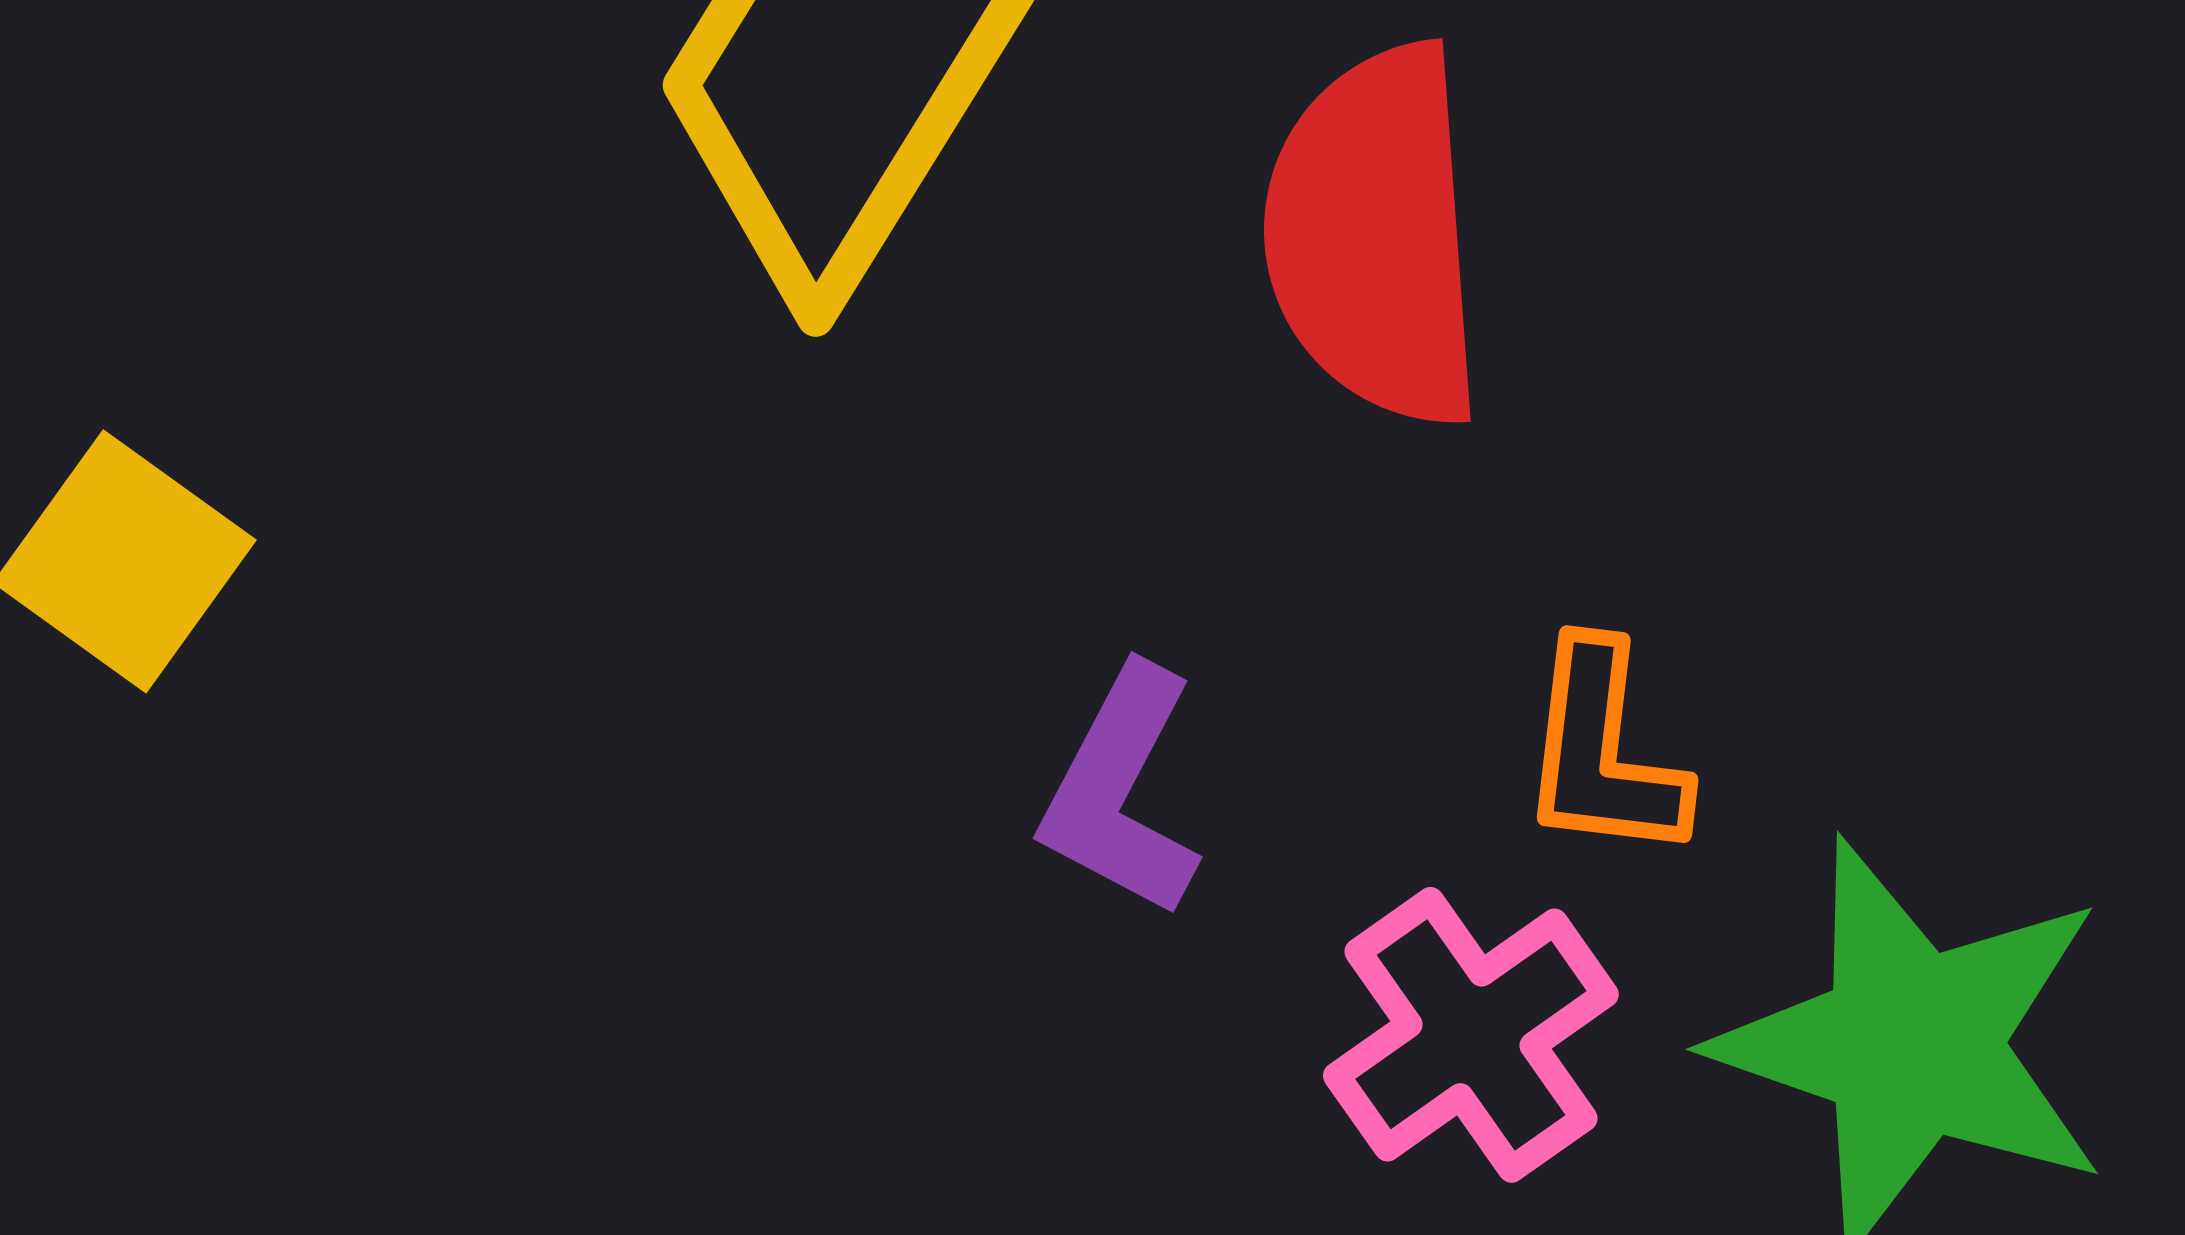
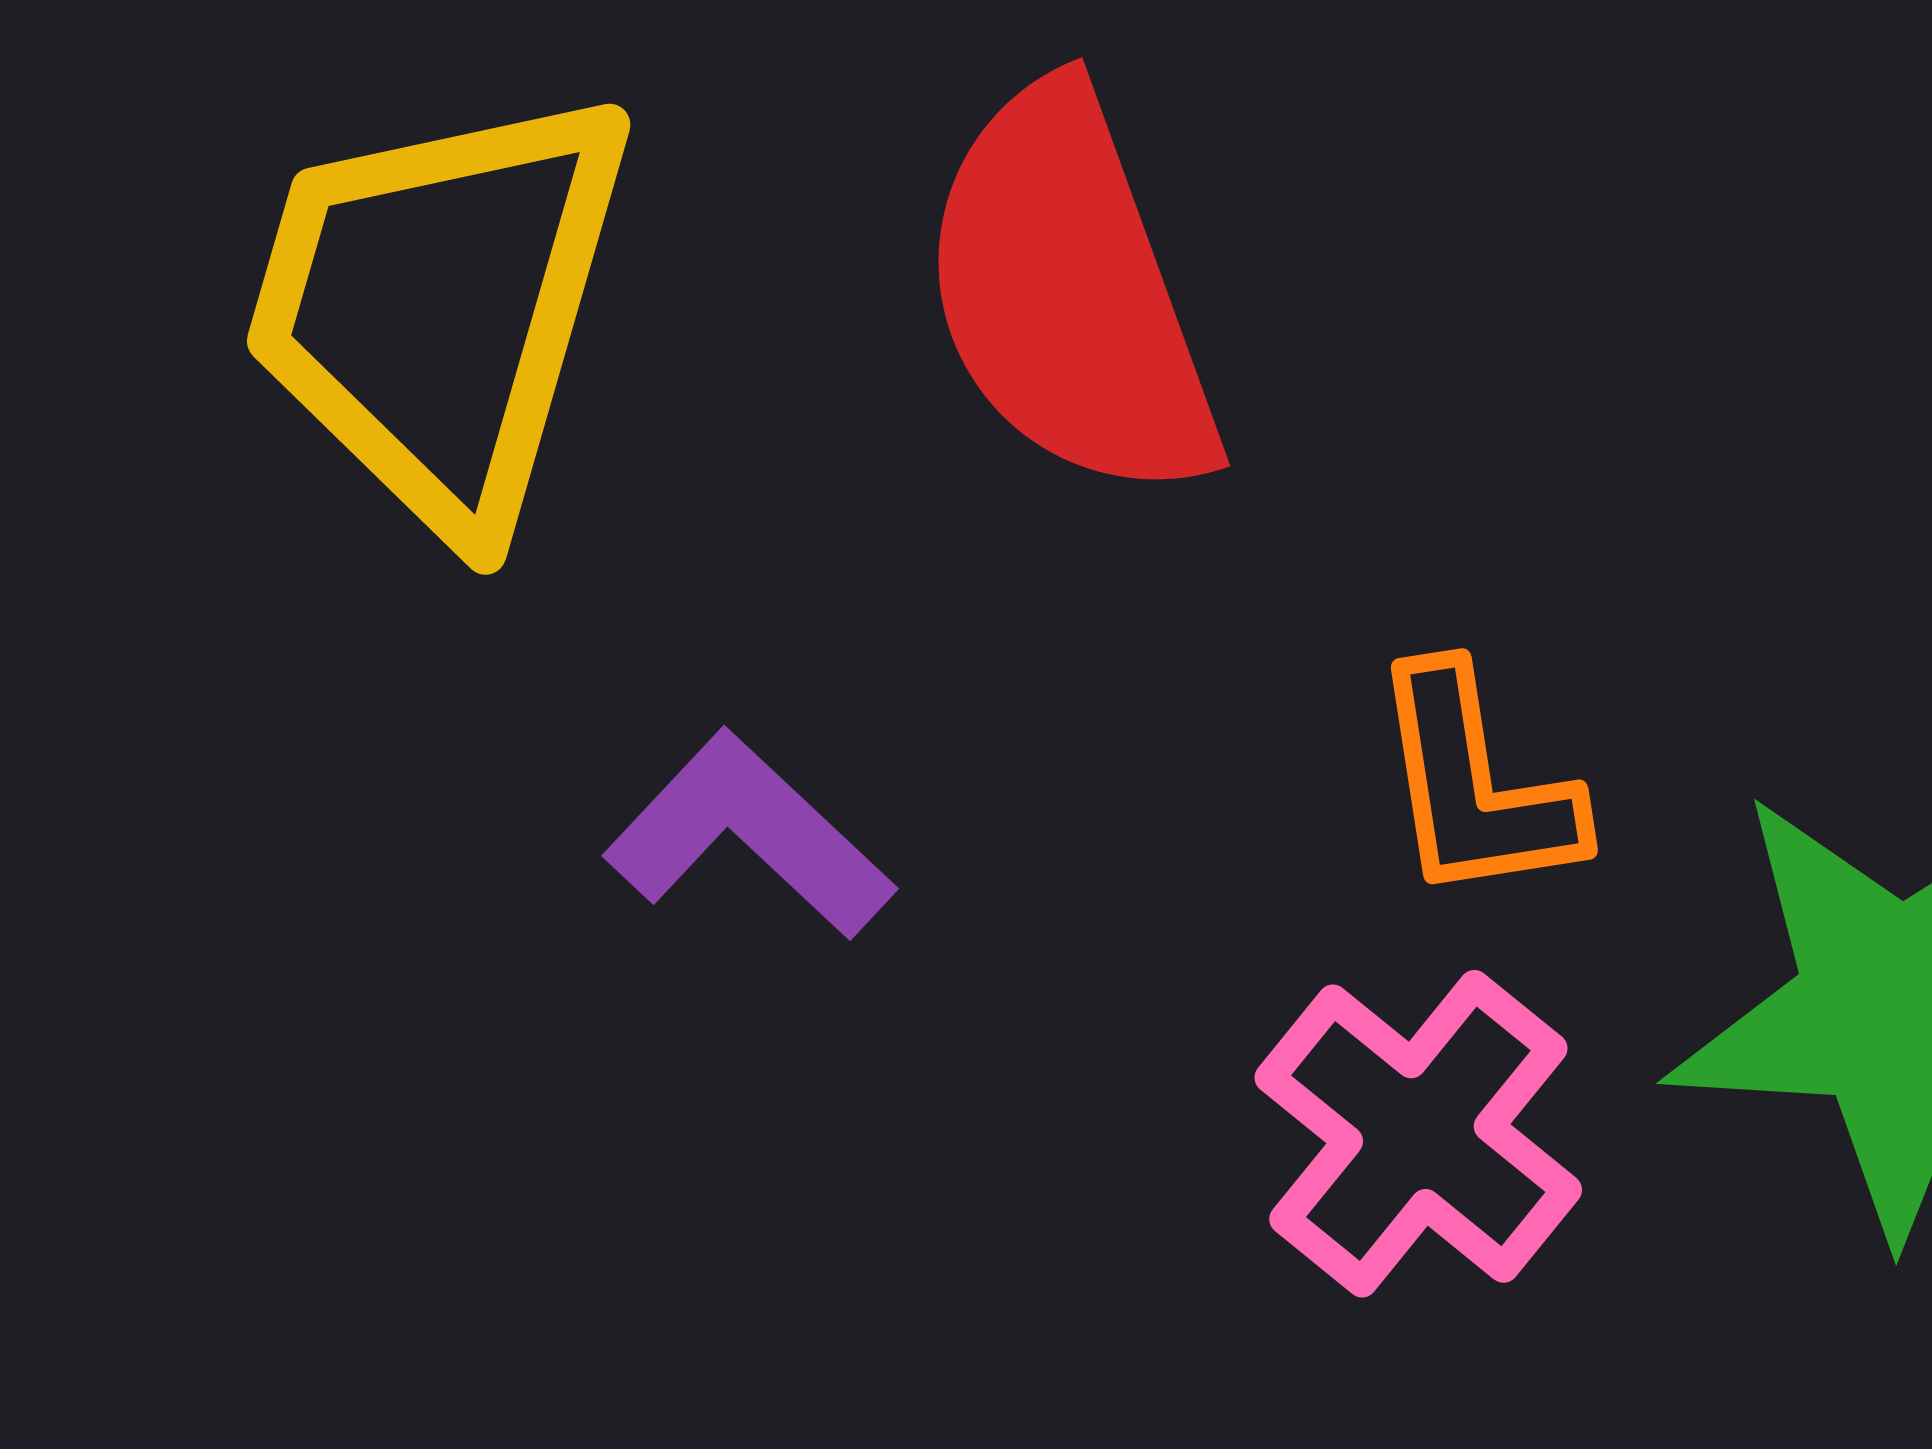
purple L-shape: (1121, 792) -> (749, 835), moved, turned 121

